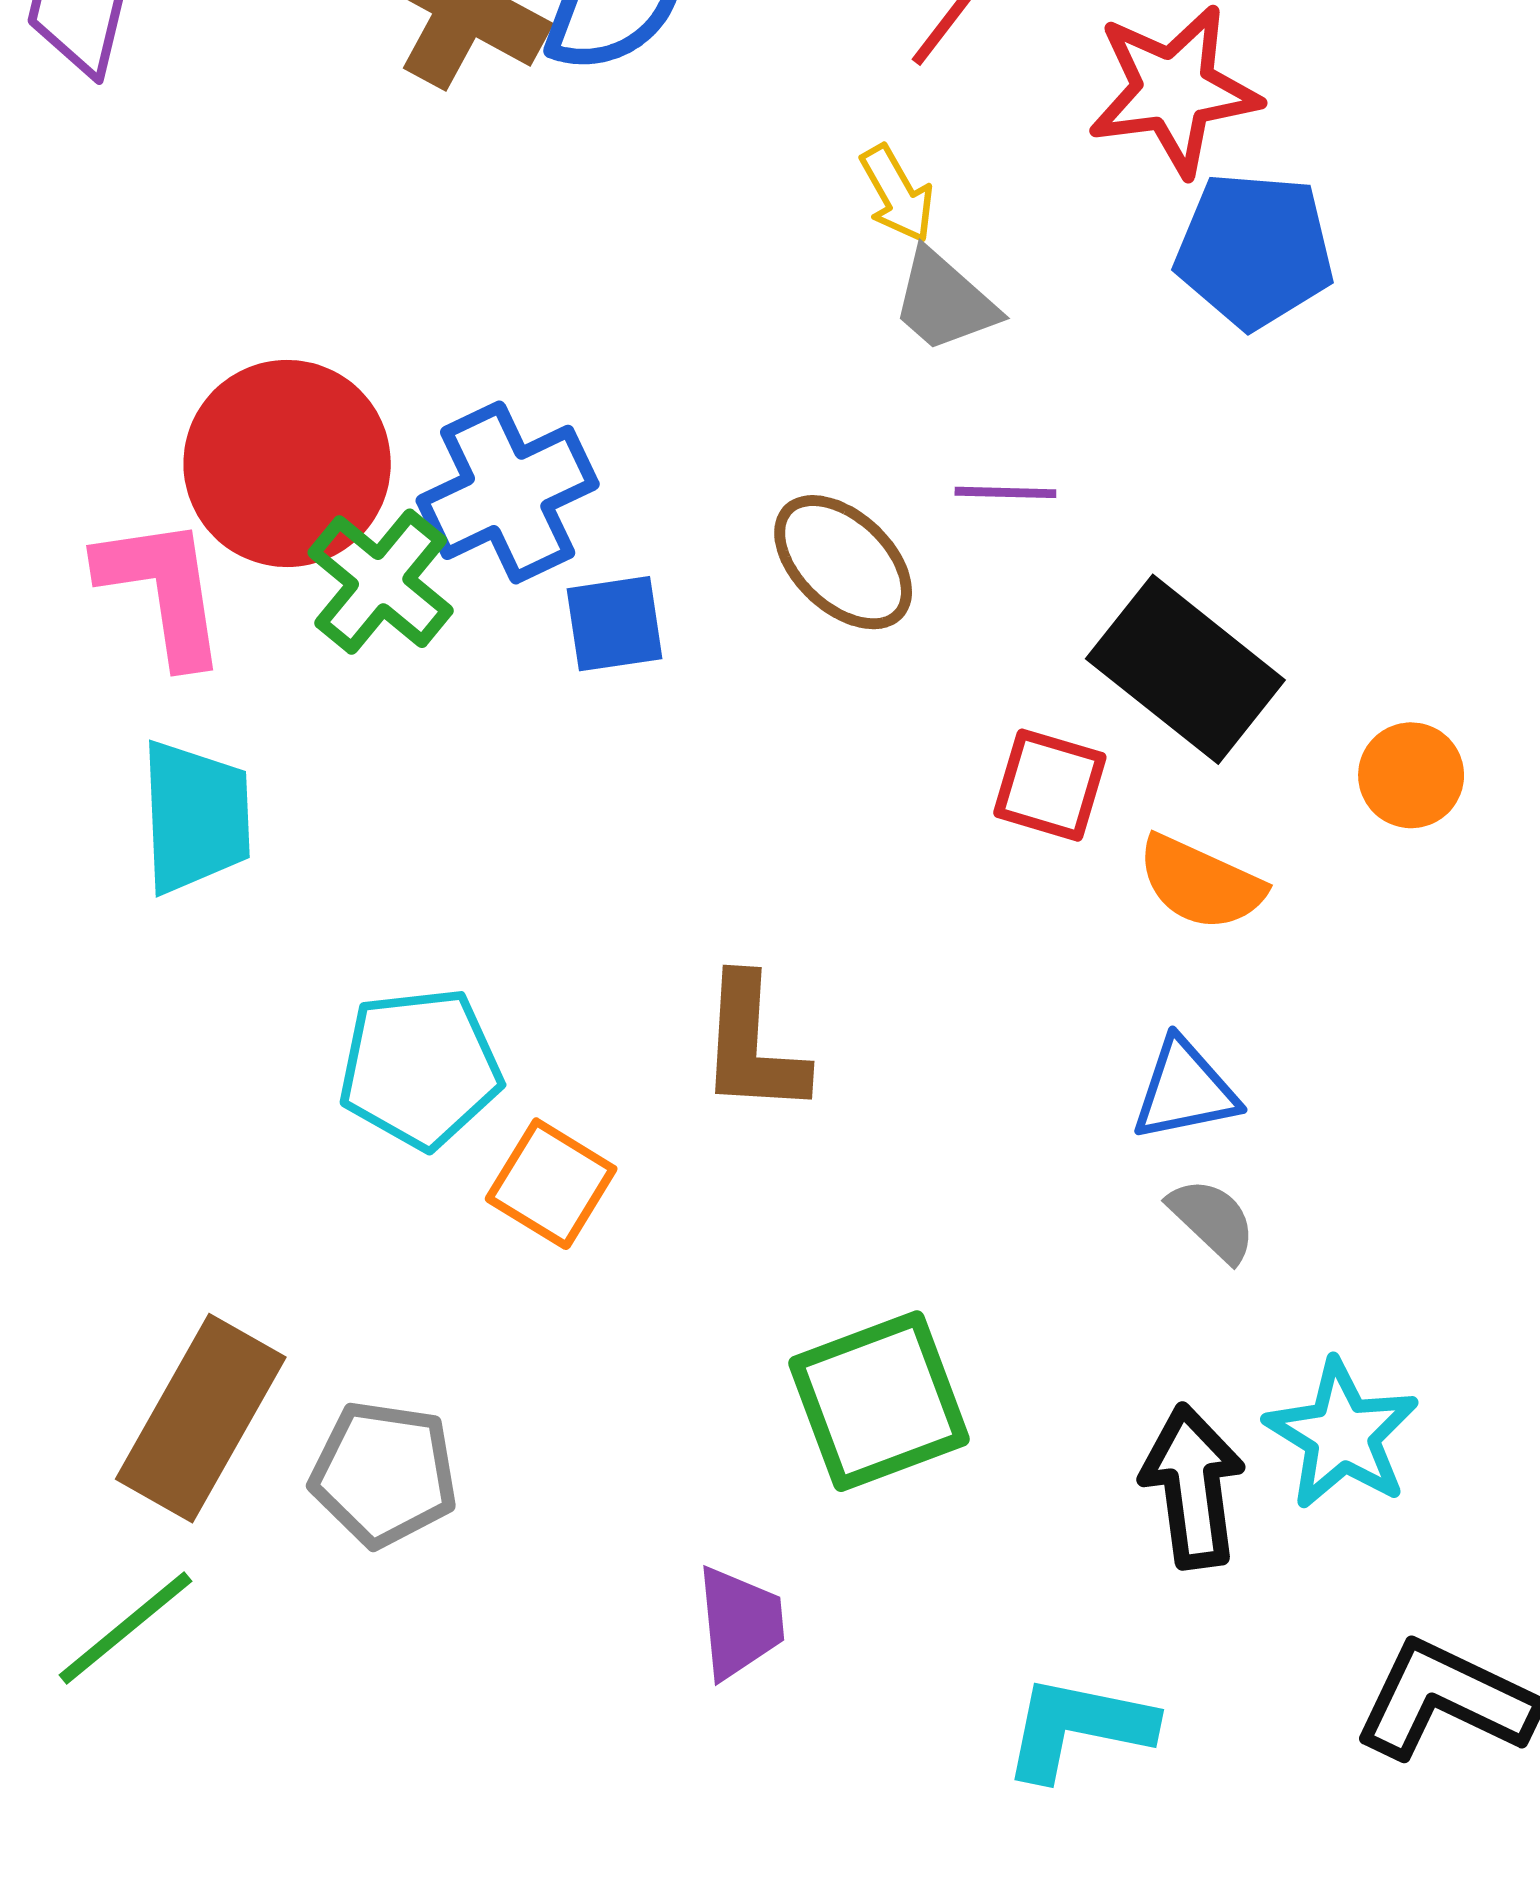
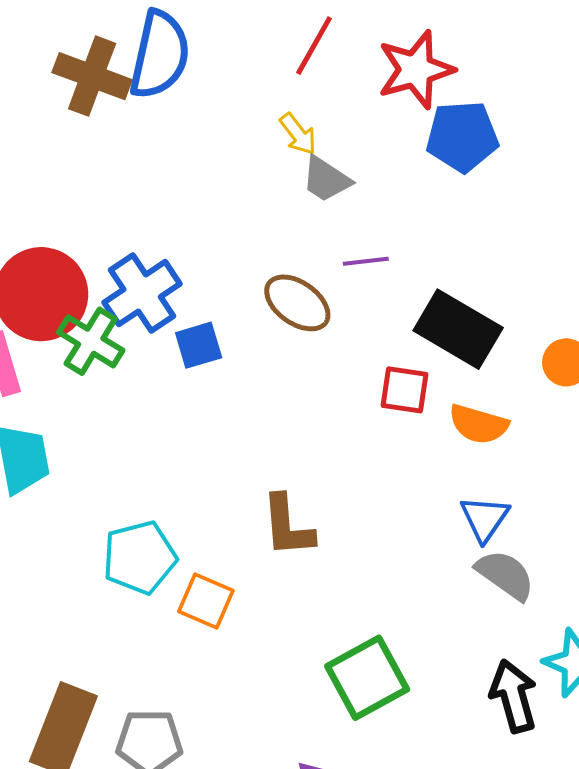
blue triangle: (1185, 1090) -> (485, 518), turned -36
gray semicircle: (1212, 1220) -> (505, 575), size x1.4

